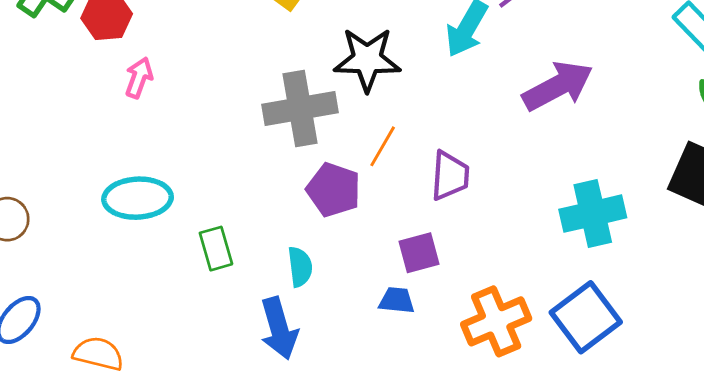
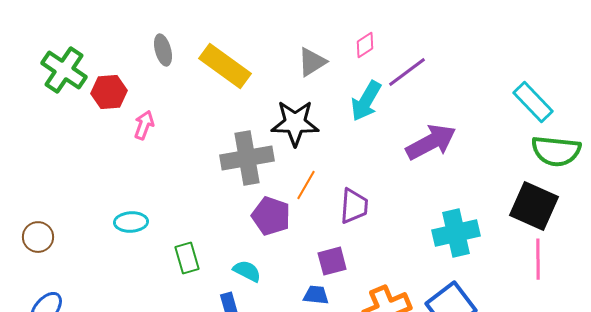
pink arrow: (139, 78) -> (144, 125), moved
cyan ellipse: (138, 198) -> (131, 222), size x0.7
cyan semicircle: (300, 267) -> (247, 271), turned -56

